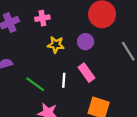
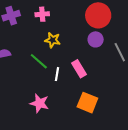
purple circle: (86, 42) -> (96, 39), moved
green line: (35, 84) -> (39, 61), moved

